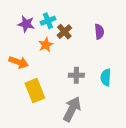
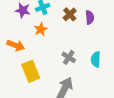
brown cross: (64, 32) -> (70, 14), moved
gray cross: (76, 75) -> (69, 57), turned 32

